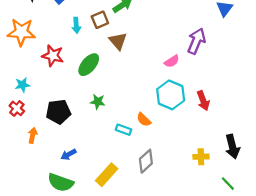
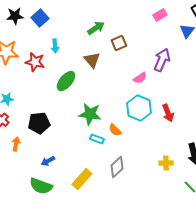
brown square: (100, 20) -> (119, 43), moved
red star: (53, 56) -> (35, 62), moved
green star: (98, 102) -> (90, 114), moved, size x1.6

